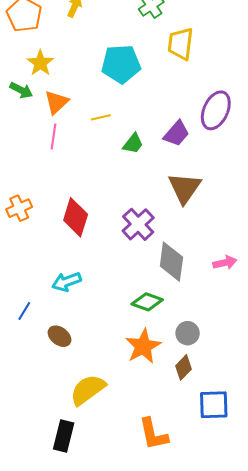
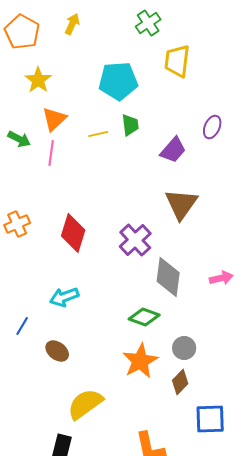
green arrow: (21, 90) -> (19, 139), moved
purple ellipse: (216, 110) -> (212, 127), size x0.6
green trapezoid: (133, 144) -> (130, 125), moved, turned -45

